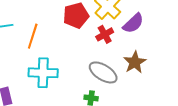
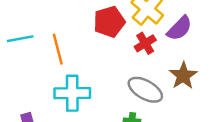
orange line: (33, 36) -> (58, 49), turned -30

